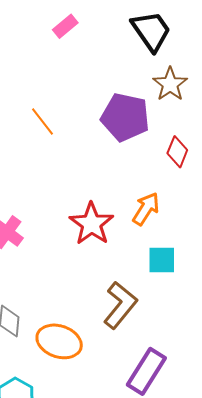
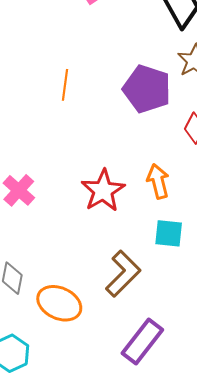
orange line: (43, 122) -> (65, 85), turned 40
orange arrow: (146, 209) -> (158, 181), turned -52

